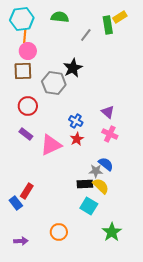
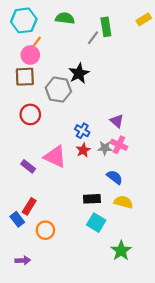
yellow rectangle: (120, 17) -> (144, 19), moved
green rectangle: (108, 25) -> (106, 27), moved
orange line: (25, 36) -> (36, 43), moved, turned 32
purple rectangle: (26, 134) -> (28, 166), moved
pink triangle: (51, 145) -> (55, 157), turned 50
gray star: (96, 171) -> (105, 148), moved
yellow semicircle: (101, 186) -> (123, 202), moved, turned -30
orange circle: (59, 232) -> (45, 230), moved

